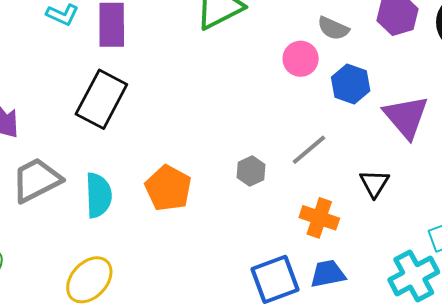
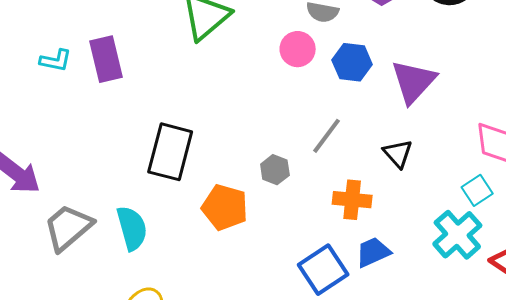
black rectangle: (101, 99) -> (170, 152), moved
purple triangle: (406, 117) -> (414, 81), turned 36
orange pentagon: (168, 188) -> (225, 207), moved

